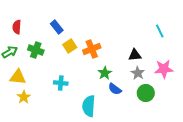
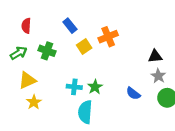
orange cross: (92, 49) -> (108, 37), moved
green star: (105, 73) -> (95, 87), moved
yellow triangle: (18, 77) -> (27, 80), turned -30
cyan semicircle: (89, 106) -> (85, 112), moved

